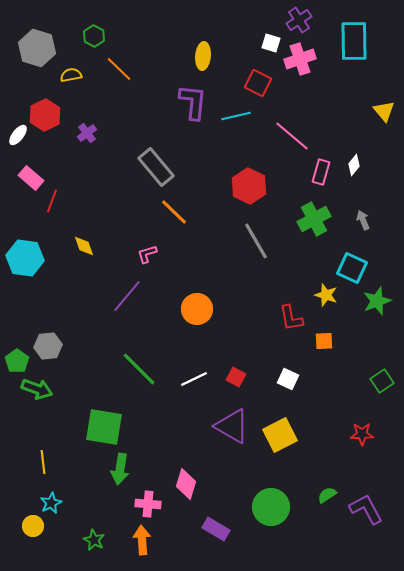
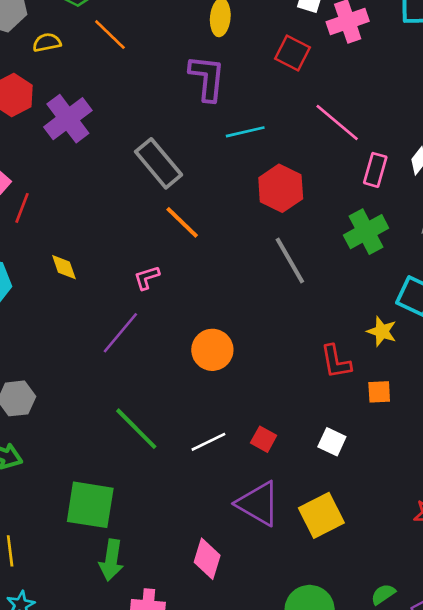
cyan line: (236, 116) -> (245, 132), moved
purple cross: (87, 133) -> (68, 119), size x1.8
pink diamond: (186, 484) -> (207, 559), moved

